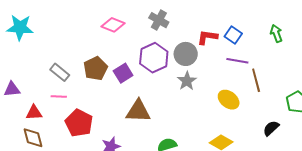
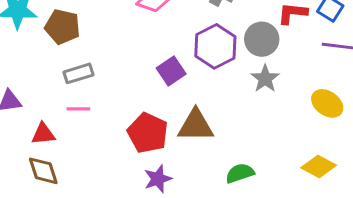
brown pentagon: (96, 68) -> (62, 27), moved, turned -30
gray rectangle: (60, 72) -> (78, 73), turned -54
red pentagon: (79, 123) -> (148, 133), moved

